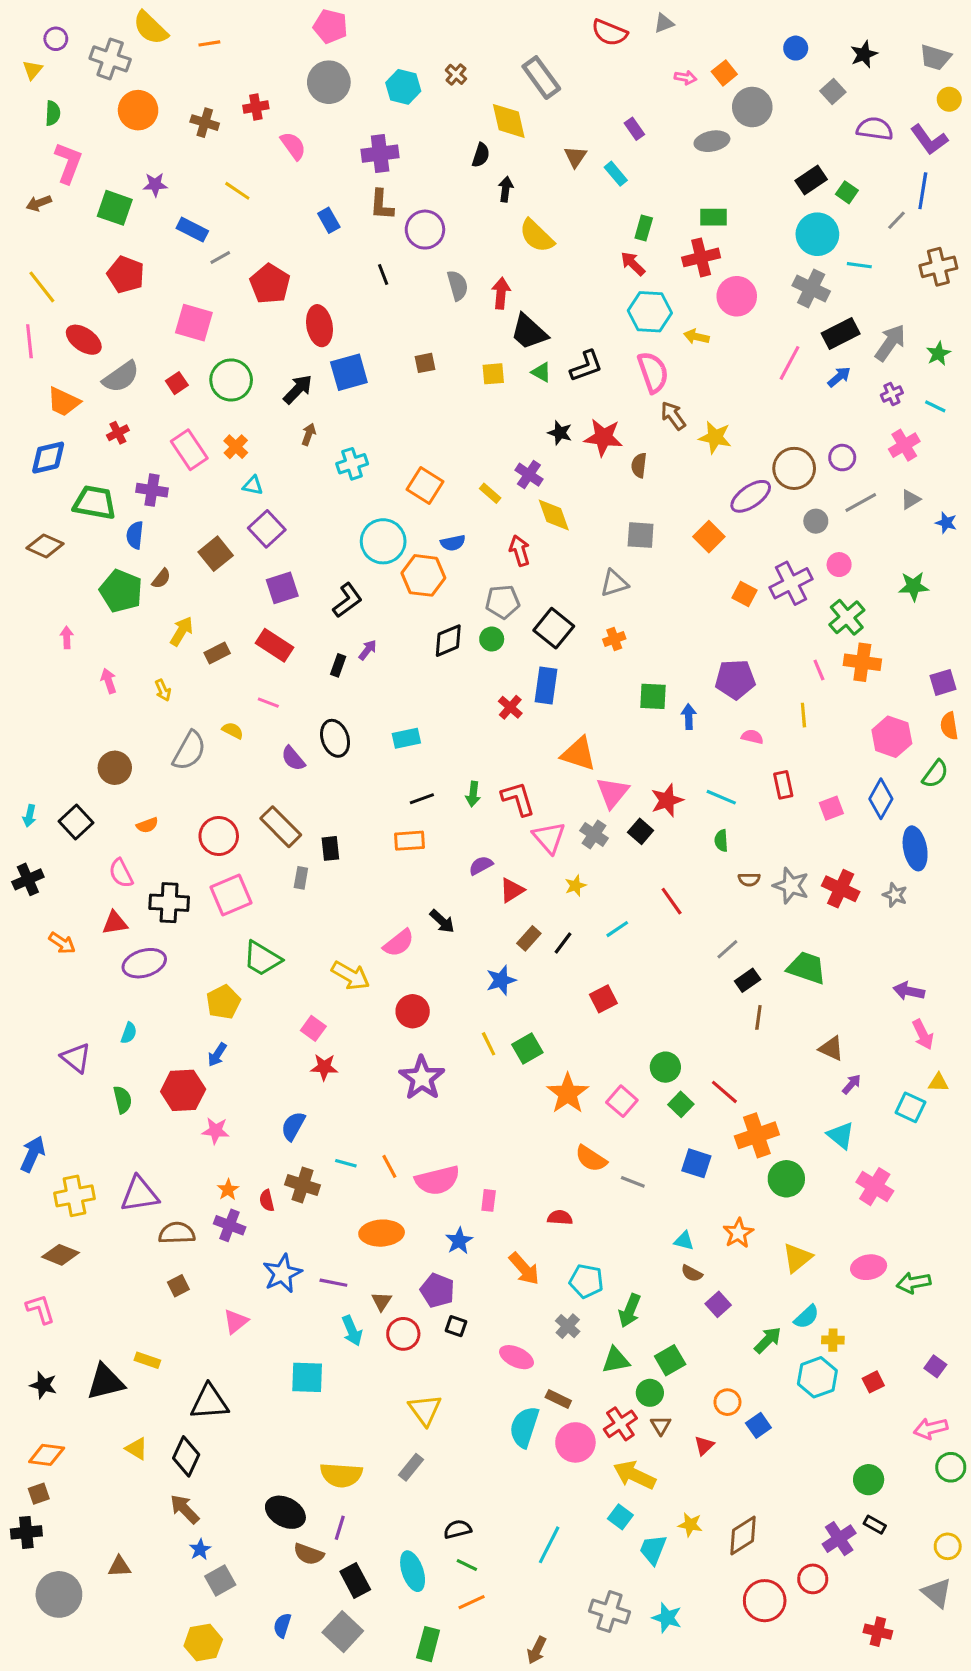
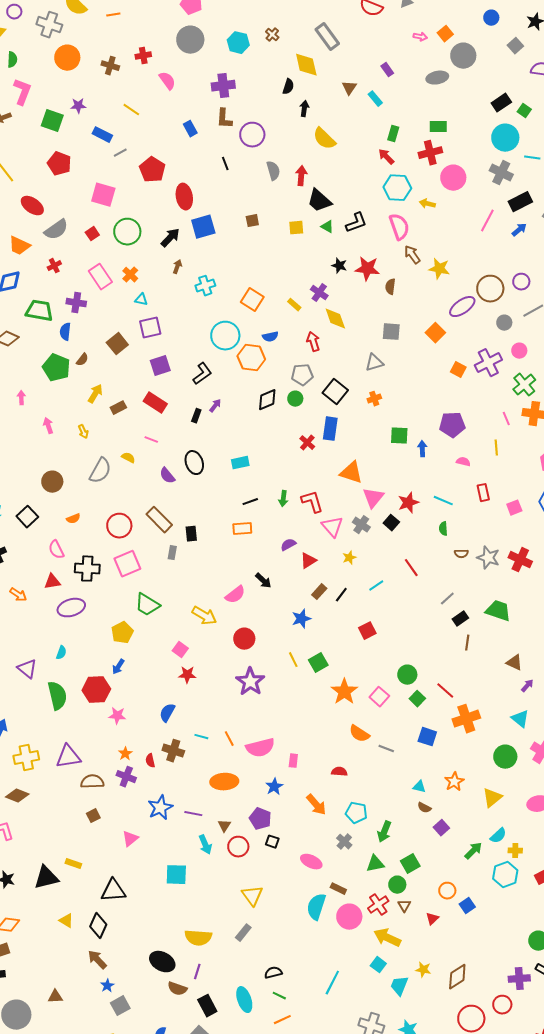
purple square: (267, 529) -> (150, 328), turned 30
green semicircle: (123, 1100) -> (57, 696), size x1.6
green circle: (786, 1179) -> (505, 757), moved
purple cross: (839, 1539) -> (519, 979), turned 30

